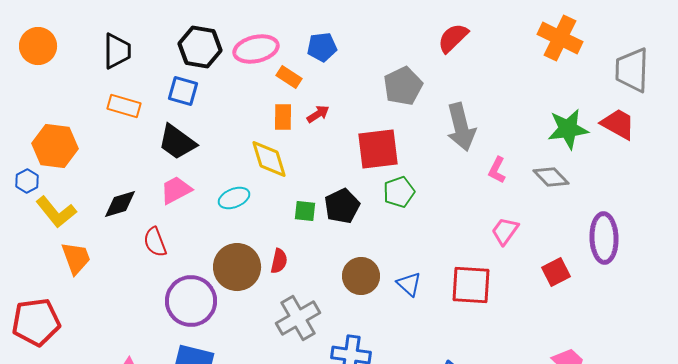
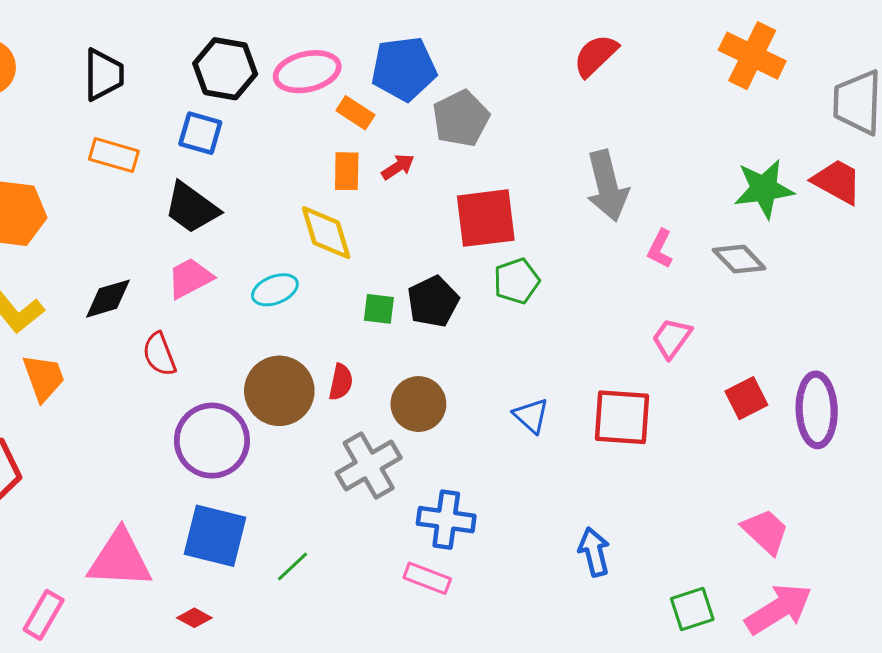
blue pentagon: (322, 47) -> (404, 69), size x1.5
gray pentagon: (403, 86) -> (461, 119), moved
purple ellipse: (604, 238) -> (817, 410), moved
brown circle: (361, 276) -> (418, 404), moved

